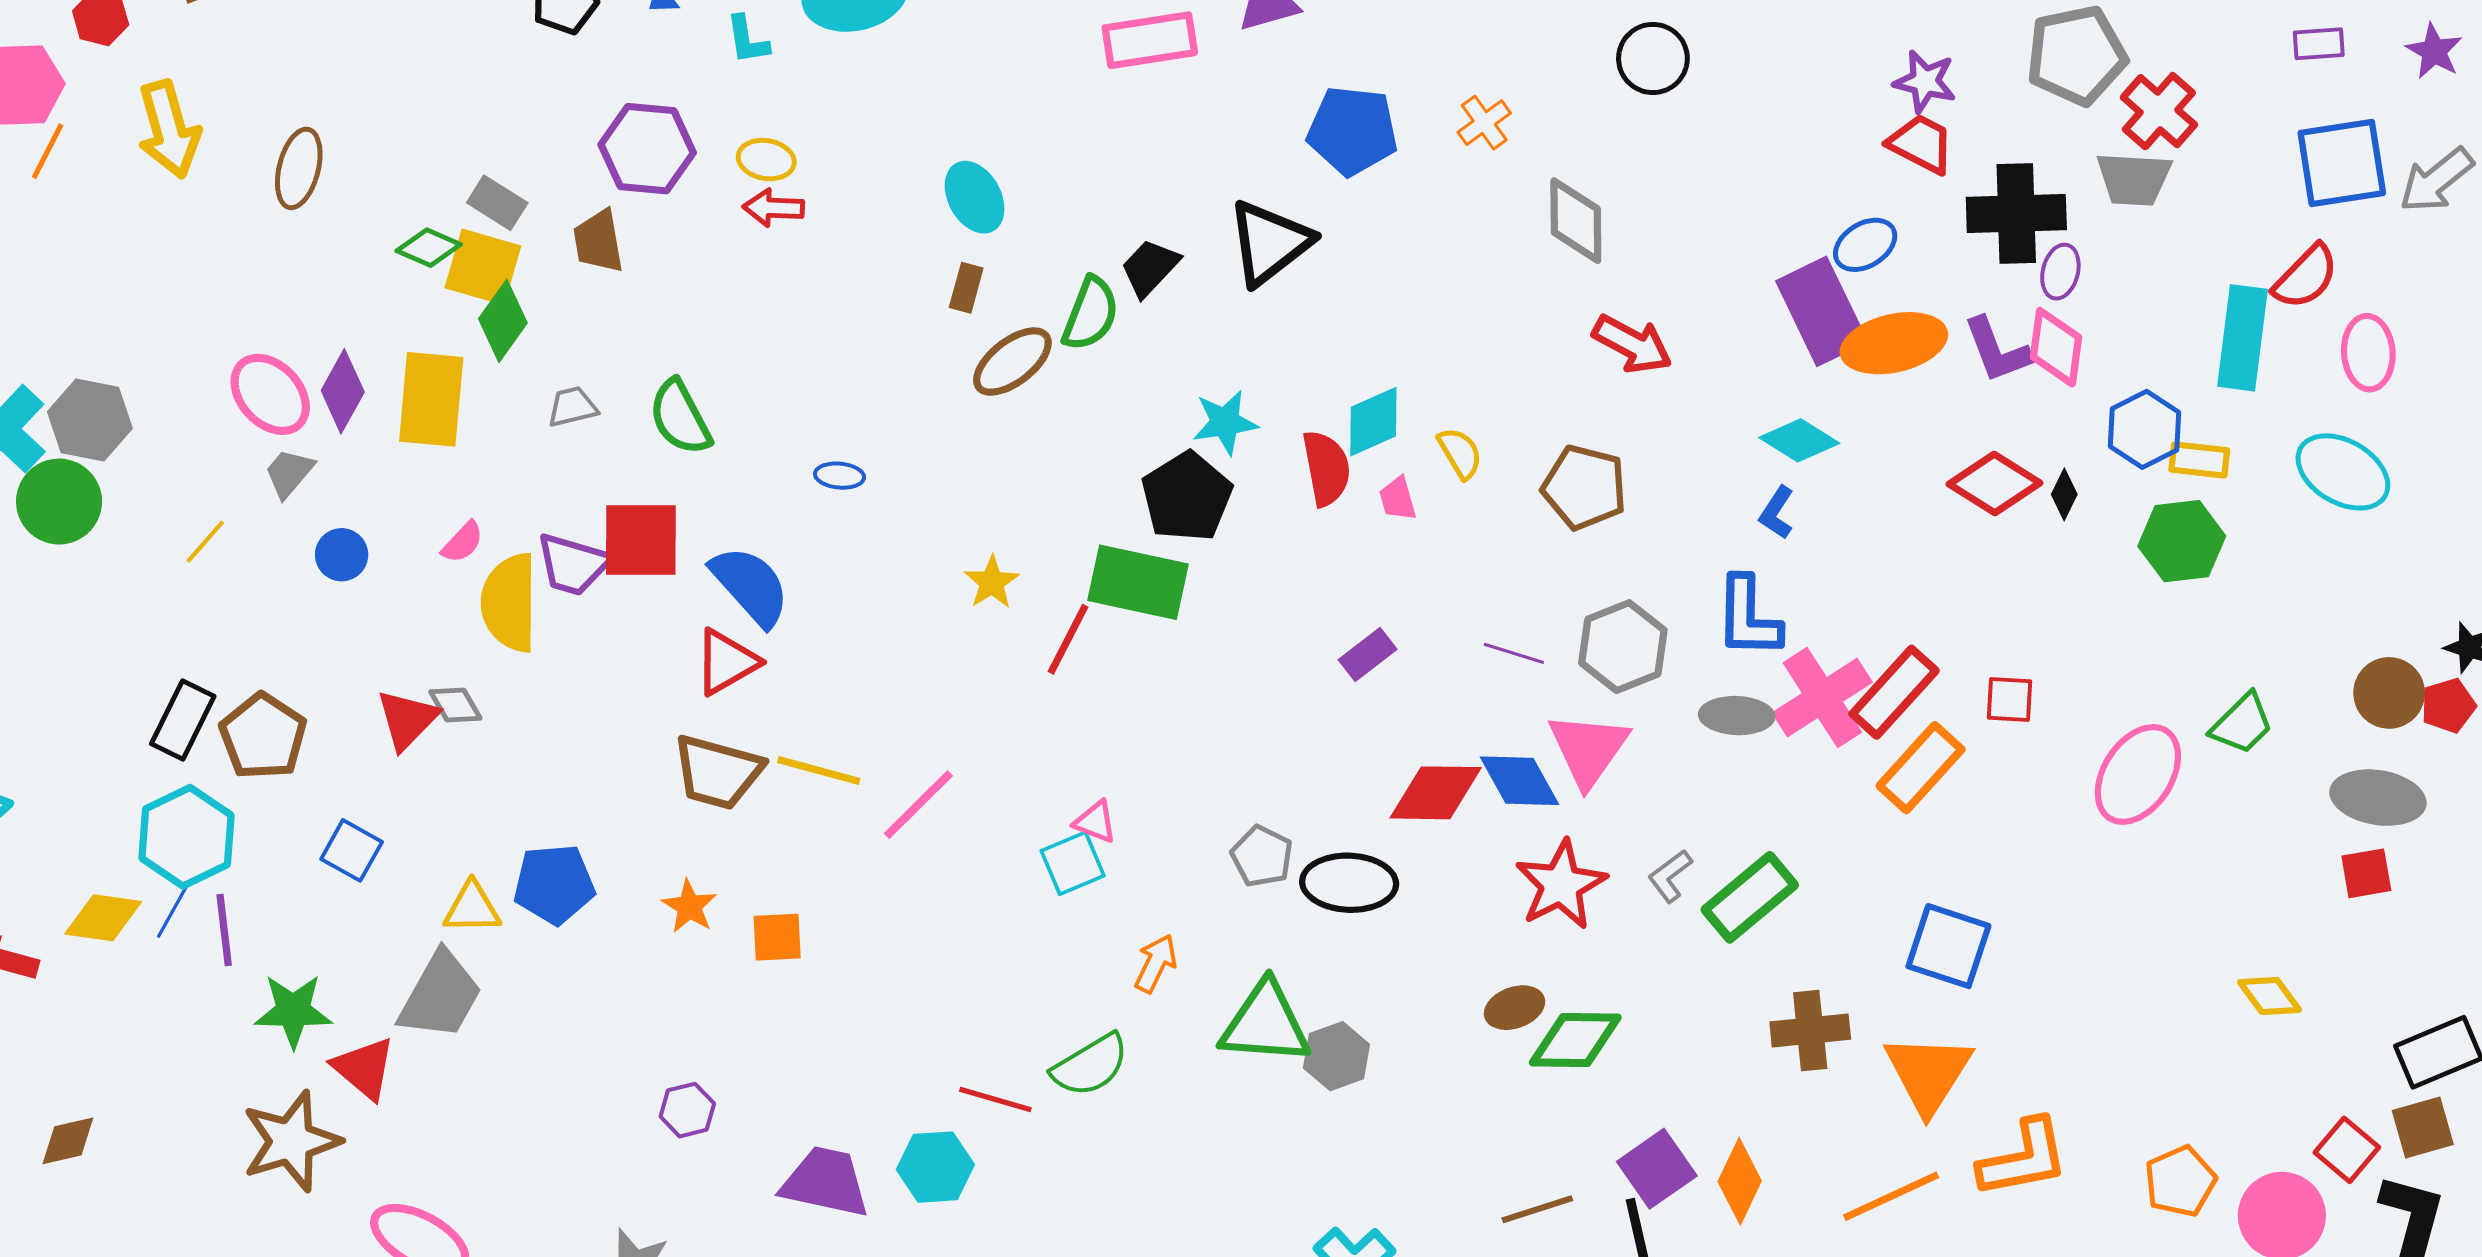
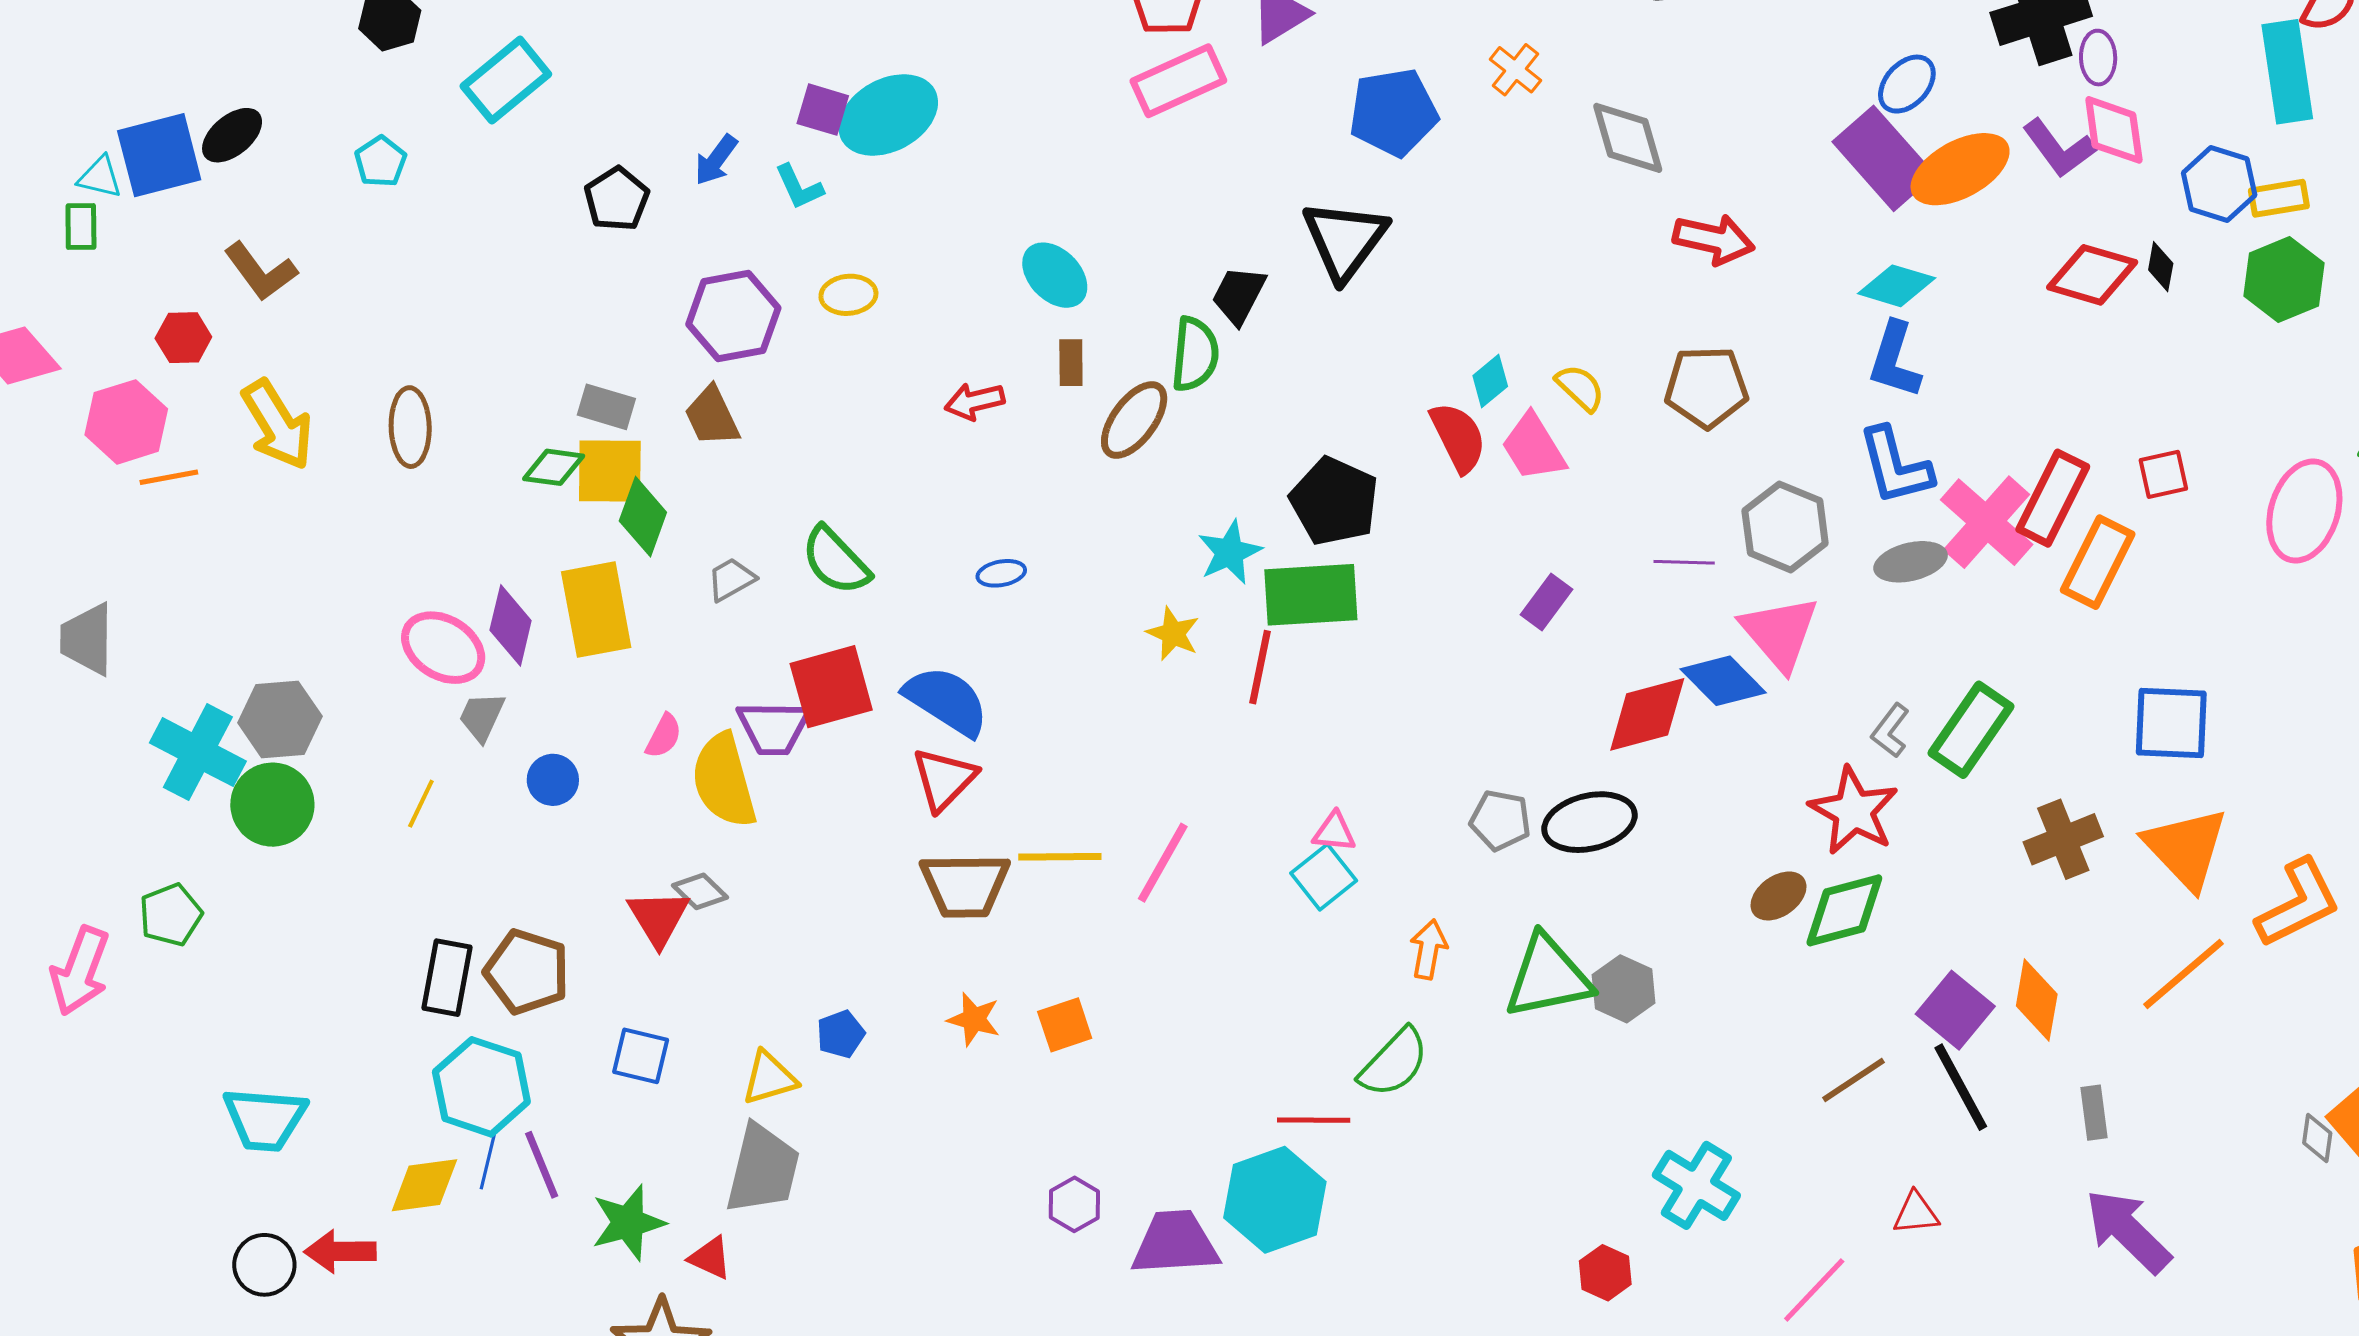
orange line: (48, 151) -> (169, 477), turned 68
red arrow: (773, 208) -> (975, 401), moved
cyan star: (1225, 422) -> (1230, 552), moved
cyan diamond: (1373, 422) -> (1490, 381), size x0.7
pink trapezoid: (1398, 499) -> (1533, 447), size x1.6
blue L-shape: (1777, 513) -> (1895, 360), size x1.5
blue pentagon: (554, 884) -> (841, 1034), size x0.6
red star: (1561, 885) -> (1854, 811), moved
red triangle: (364, 1068) -> (710, 1258), size x0.7
purple hexagon: (687, 1110) -> (1074, 1204), moved
cyan hexagon: (935, 1167) -> (1275, 1200), size x1.4

